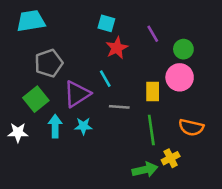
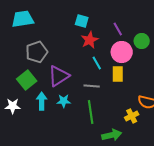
pink circle: (180, 77) -> (122, 52), moved
cyan line: (105, 79) -> (97, 63), moved
green line: (151, 130) -> (91, 112), moved
yellow cross: (171, 158) -> (132, 116), moved

